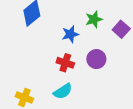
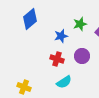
cyan semicircle: (63, 91) -> (64, 82), moved

